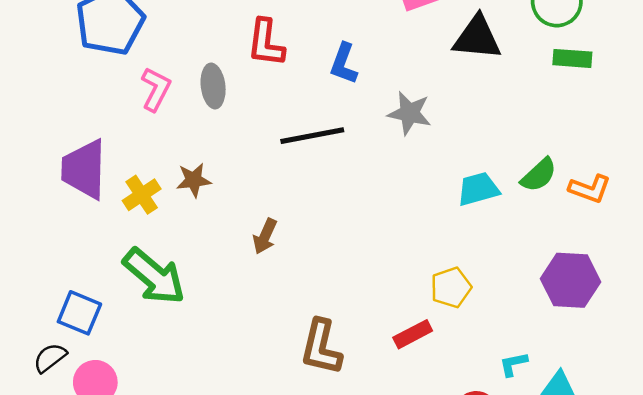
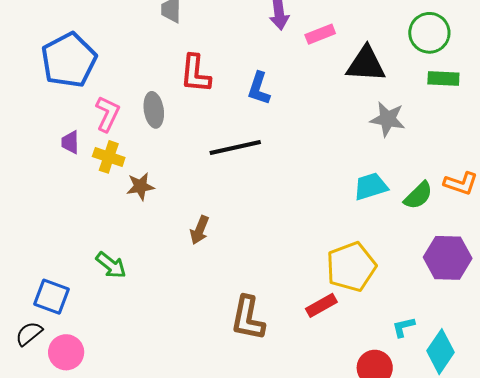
gray star: (409, 113) -> (388, 119), moved
purple trapezoid: (84, 169) -> (70, 142), moved, size x0.5
green semicircle: (539, 175) -> (418, 195), moved
yellow cross: (142, 195) -> (109, 157), moved, turned -36
green arrow: (154, 276) -> (111, 265), size x0.6
yellow pentagon: (451, 287) -> (351, 267), size x1.5

